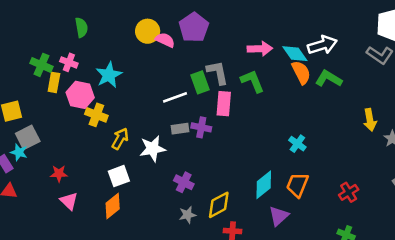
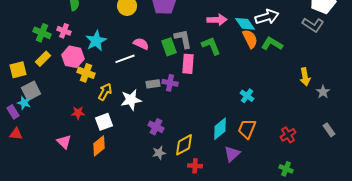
pink semicircle: (165, 40) -> (141, 44), moved
yellow rectangle: (54, 82) -> (43, 59), moved, turned 35
white line: (175, 97) -> (125, 59), moved
red star: (59, 174) -> (78, 113), moved

